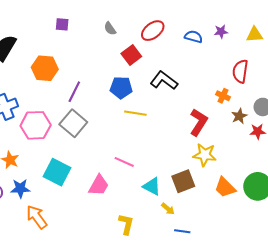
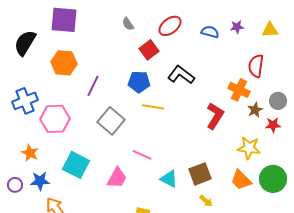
purple square: (62, 24) -> (64, 20), moved, size x2.0
orange cross: (223, 96) -> (239, 90), size x1.5
gray square: (73, 123) -> (111, 121), moved
yellow star: (205, 155) -> (249, 148), moved
yellow arrow: (168, 209) -> (206, 201), moved

